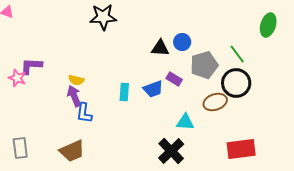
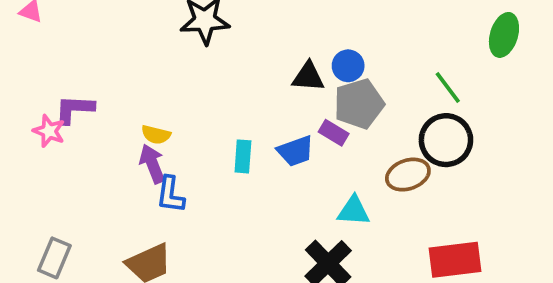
gray pentagon: (204, 65) -> (359, 104), moved
gray rectangle: (20, 148) -> (54, 258), turned 30

